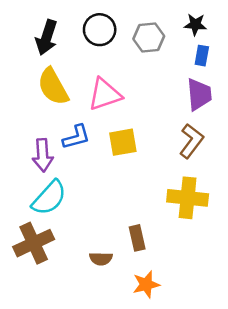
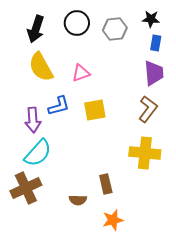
pink triangle: (105, 94) -> (81, 73), size x0.7

